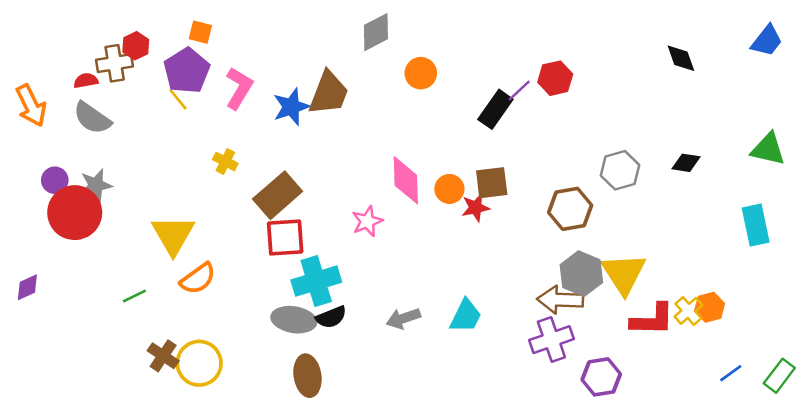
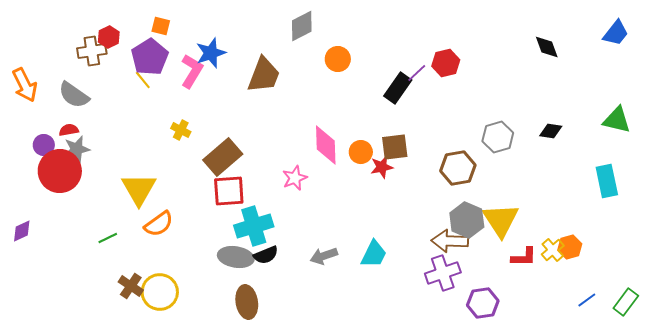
red semicircle: (86, 81) -> (69, 130), moved
blue star: (291, 107) -> (211, 53), moved
red L-shape: (652, 320) -> (524, 257), size x0.7

